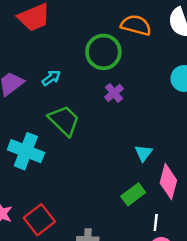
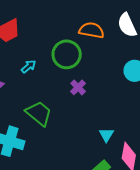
cyan arrow: (51, 78) -> (29, 66), moved

